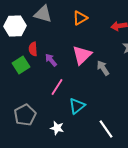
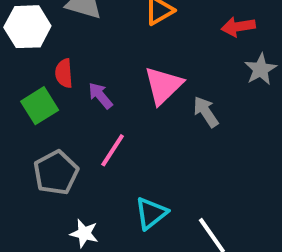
cyan triangle: (77, 106) -> (151, 213), moved
gray pentagon: (25, 115) -> (56, 173), moved
white star: (57, 128) -> (84, 233), moved

